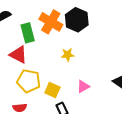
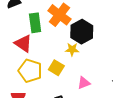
black hexagon: (77, 20) -> (82, 32), moved
yellow square: (52, 90) -> (56, 68), moved

